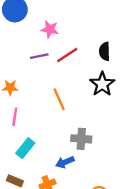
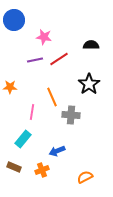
black semicircle: (105, 51) -> (91, 45), moved, turned 91
pink line: (15, 117) -> (32, 112), moved
gray cross: (81, 139) -> (71, 115), moved

